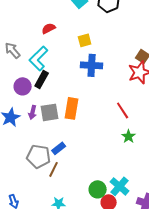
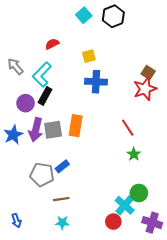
purple arrow: (33, 112) -> (36, 130), size x1.6
brown line: (54, 169) -> (61, 199), moved, turned 56
green circle: (98, 189) -> (139, 193), moved

